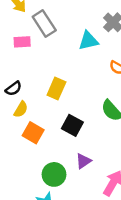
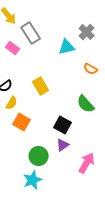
pink rectangle: (22, 42) -> (13, 48), turned 40
yellow rectangle: (56, 89) -> (41, 86), turned -54
black square: (72, 125) -> (63, 125), moved

